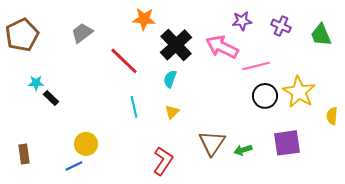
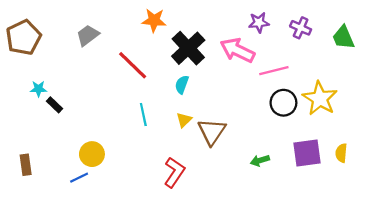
yellow semicircle: (332, 116) -> (341, 153), moved
brown triangle: (212, 143) -> (212, 132), moved

